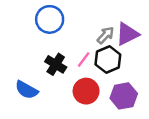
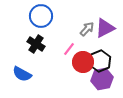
black hexagon: (108, 60) -> (100, 61), moved
black cross: (56, 64) -> (36, 44), moved
red circle: (86, 91) -> (83, 62), moved

